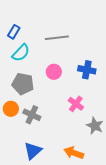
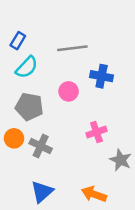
blue cross: (87, 70) -> (102, 76), moved
pink cross: (76, 104) -> (96, 132), turned 35

